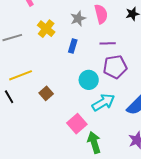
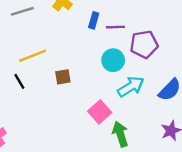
purple line: (108, 43) -> (115, 27), moved
brown square: (46, 93) -> (63, 77), turned 32

